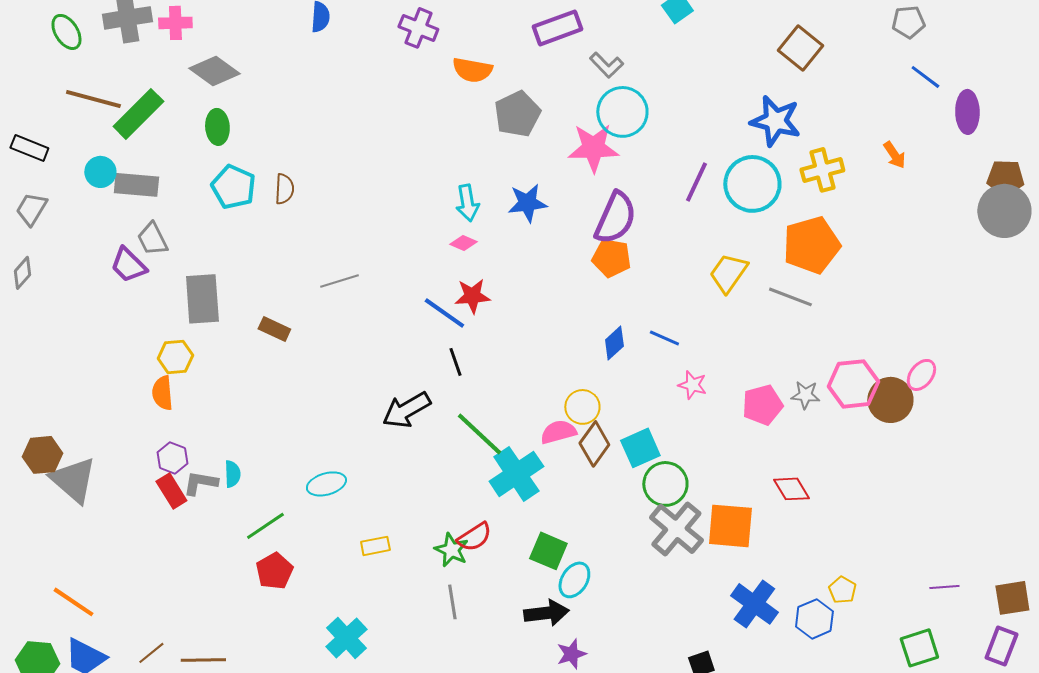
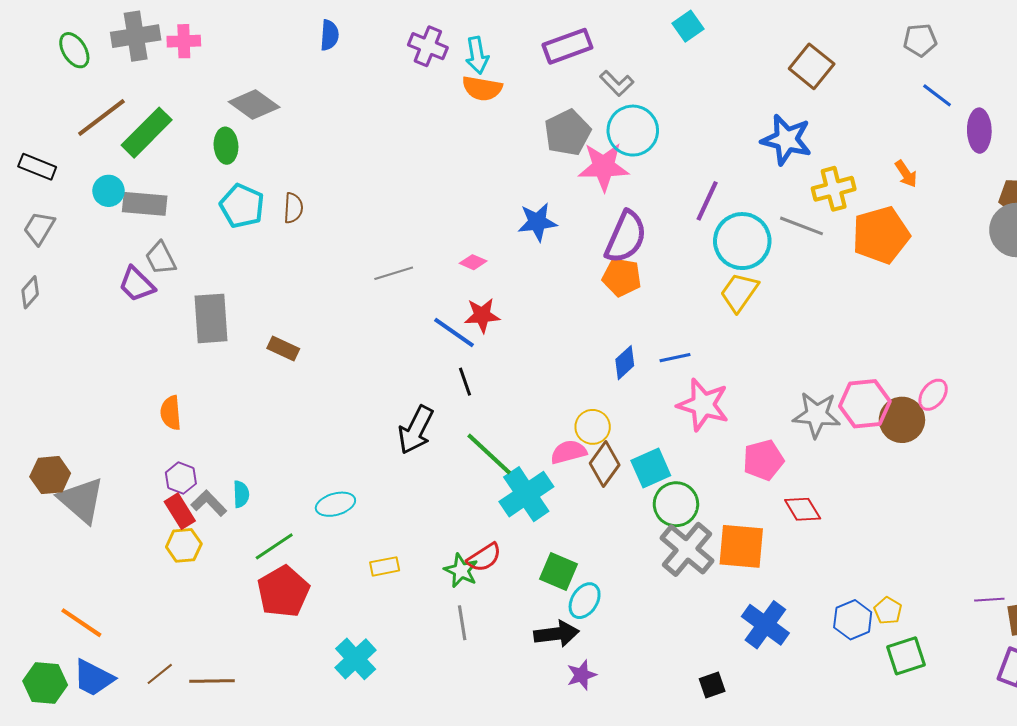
gray diamond: (214, 71) -> (254, 104), moved
brown line: (93, 99) -> (101, 118), turned -52
gray pentagon: (517, 114) -> (567, 133), moved
cyan circle: (752, 184) -> (742, 241), moved
cyan arrow: (467, 203) -> (477, 55), moved
orange pentagon: (811, 245) -> (881, 235), moved
gray line: (339, 281) -> (394, 273), moved
gray line: (790, 297) -> (802, 226), moved
blue line: (664, 338) -> (675, 358), turned -36
yellow hexagon: (175, 357) -> (184, 545), moved
pink star: (692, 385) -> (703, 405), size x1.8
gray star: (805, 395) -> (817, 415), size x1.6
pink pentagon: (762, 405) -> (763, 460), moved
black arrow: (406, 410) -> (416, 430), turned -33
gray L-shape: (200, 483) -> (209, 503), turned 36
red pentagon: (274, 571) -> (283, 592), size x1.4
purple line: (944, 587) -> (989, 600), moved
yellow pentagon: (842, 590) -> (888, 611), moved
blue hexagon: (814, 619) -> (853, 620), moved
green square: (919, 648) -> (906, 656), moved

